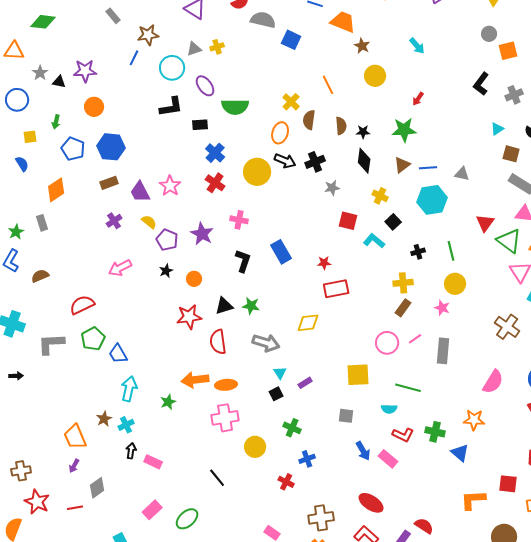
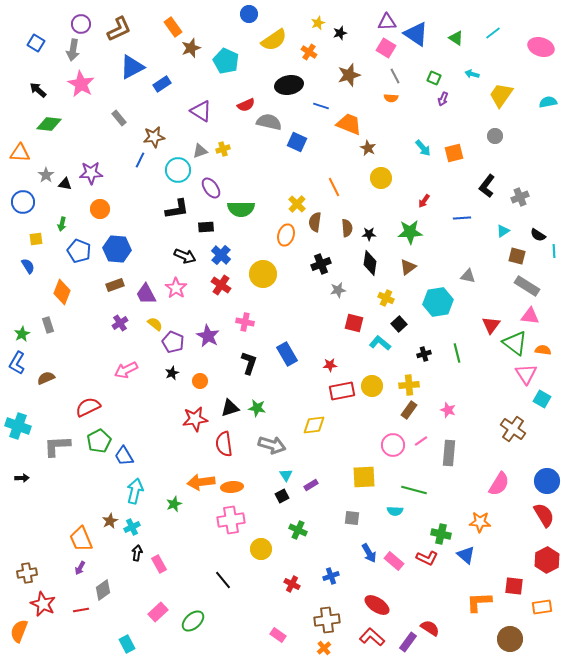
orange square: (508, 51) -> (454, 153), moved
black arrow: (285, 161) -> (185, 256), moved
blue line: (428, 168) -> (462, 218), moved
orange diamond: (56, 190) -> (62, 292), turned -35
yellow circle: (455, 284) -> (372, 386), moved
red L-shape: (403, 435) -> (427, 558), moved
blue cross: (307, 459) -> (331, 576), moved
pink rectangle: (153, 462) -> (159, 564), turned 36

